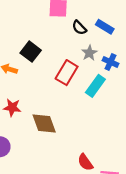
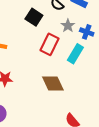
black square: (31, 52) -> (34, 17), moved
brown diamond: (44, 123) -> (53, 83), moved

